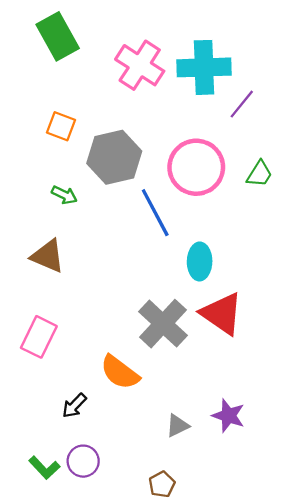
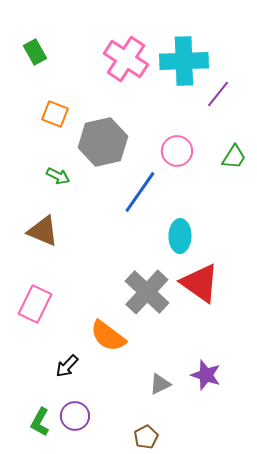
green rectangle: (58, 36) -> (35, 52), moved, size x0.6
pink circle: (196, 167) -> (177, 151), size x0.6
blue line: (155, 213) -> (140, 192), turned 63
green L-shape: (44, 468) -> (40, 422), turned 72

